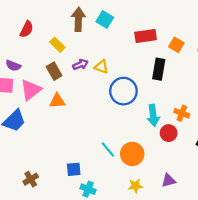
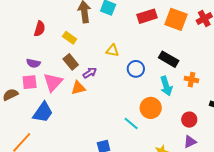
orange square: (176, 45) -> (176, 19), size x1.6
purple arrow: (81, 65) -> (90, 73), moved
black rectangle: (159, 69) -> (169, 59), moved, turned -60
blue circle: (123, 91) -> (136, 69), size x0.7
red circle: (169, 133) -> (189, 120), moved
orange circle: (132, 154) -> (151, 108), moved

